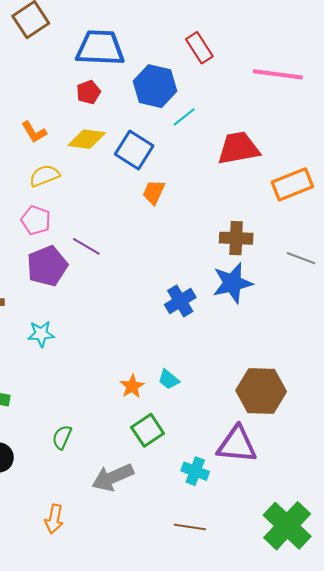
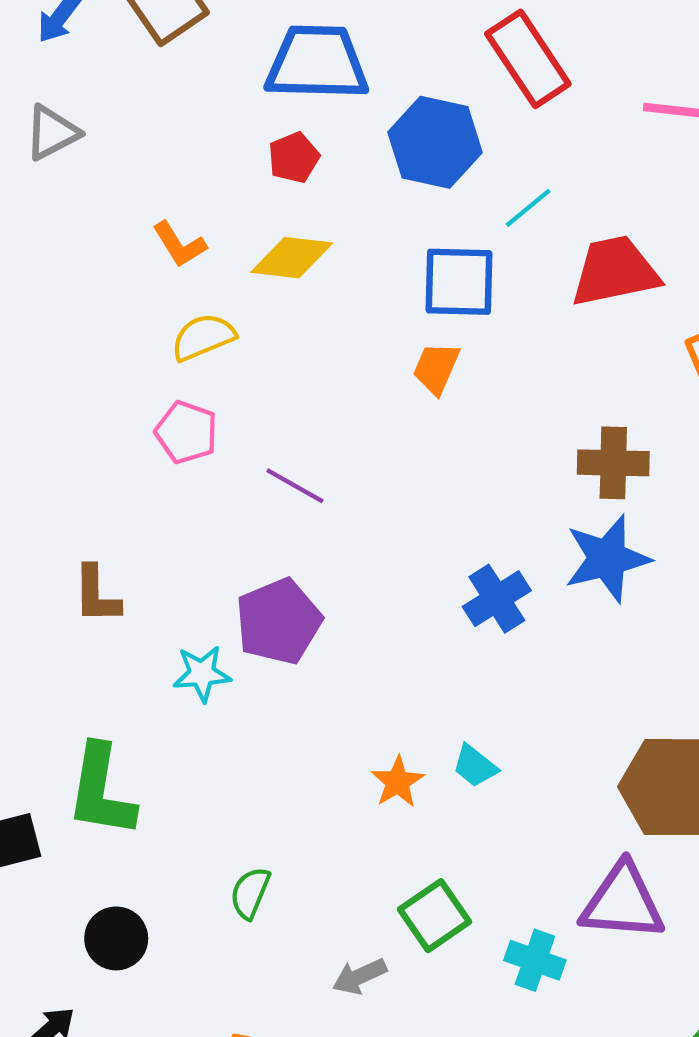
red rectangle: (199, 48) -> (528, 59), size x1.4
cyan line: (184, 117) -> (528, 208), moved
blue square: (134, 150) -> (459, 282), moved, turned -30
purple pentagon: (47, 266) -> (279, 621), moved
green square: (148, 430) -> (435, 916), moved
gray arrow: (113, 477) -> (360, 976), size x0.6

